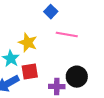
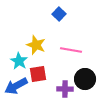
pink line: (67, 35) -> (71, 50), moved

